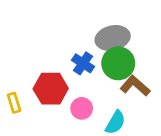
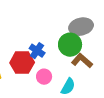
gray ellipse: (113, 38) -> (81, 27), moved
blue cross: (83, 63) -> (37, 51), moved

